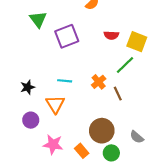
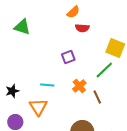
green triangle: (38, 19) -> (22, 27), turned -36
red semicircle: (111, 35) -> (82, 28), moved
purple square: (67, 36) -> (68, 57), moved, size x0.6

